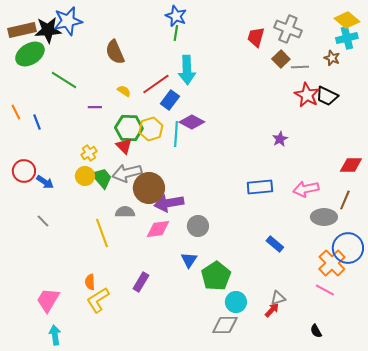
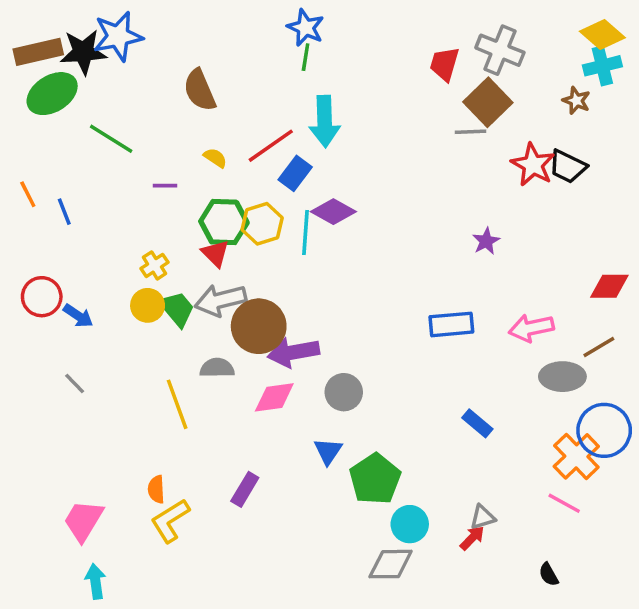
brown square: (281, 59) -> (488, 102), size x1.5
gray line: (300, 67) -> (470, 132), moved
brown line: (345, 200) -> (599, 347), turned 36

